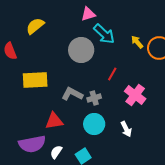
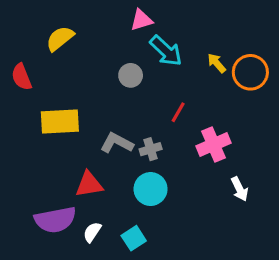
gray circle: (81, 50) -> (131, 75), size x0.6
pink cross: (135, 95) -> (214, 144), turned 30
white arrow: (126, 129) -> (240, 189), moved

